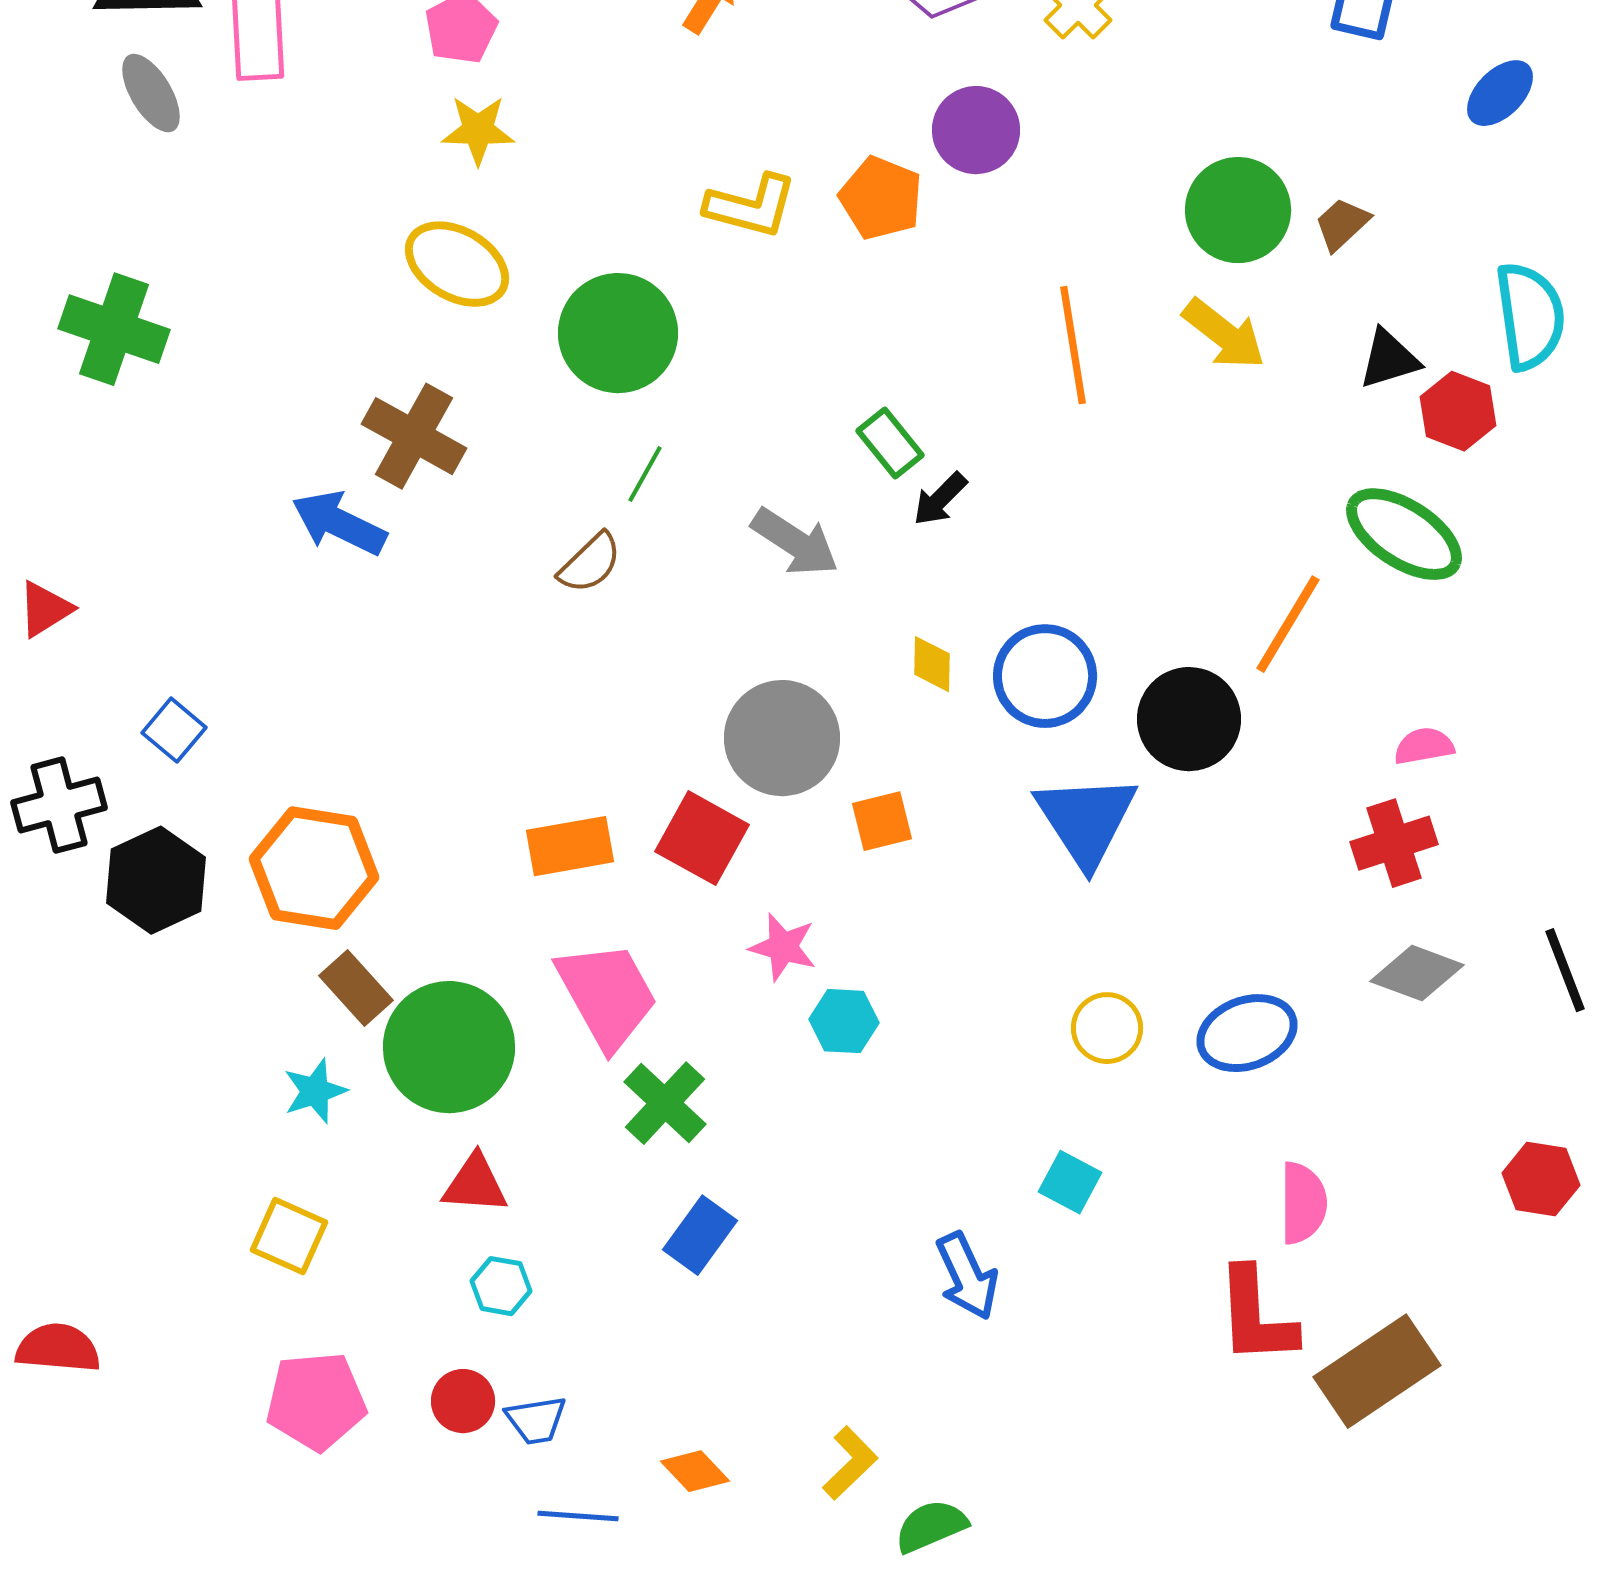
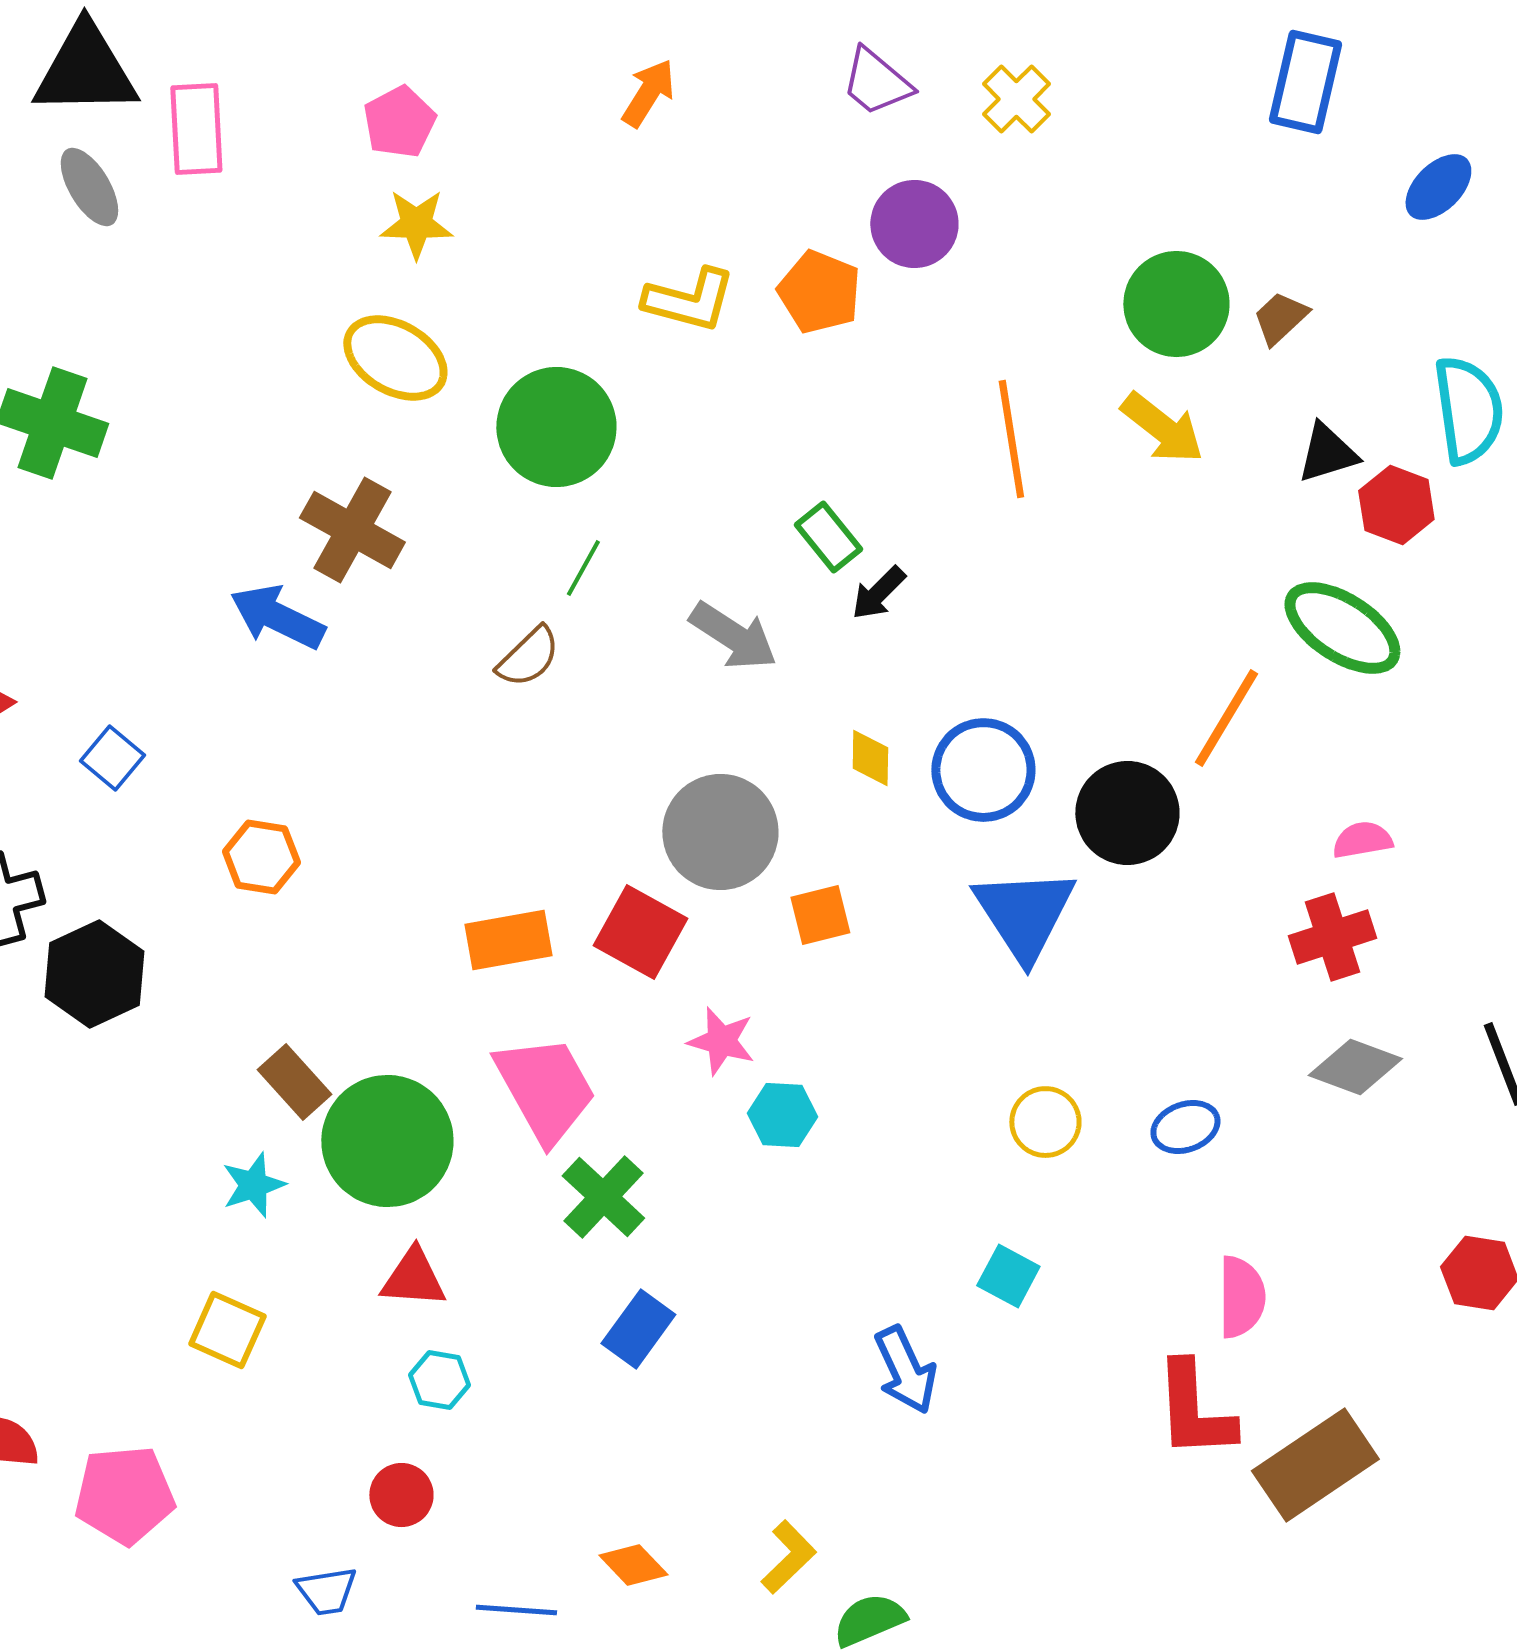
blue square: (174, 730) -> (112, 758), moved
orange hexagon: (314, 868) -> (261, 857), moved, size x0.6
blue ellipse: (1247, 1033) -> (1185, 1127), size x0.7
pink pentagon: (316, 1401) -> (124, 1495), moved
blue trapezoid: (536, 1420) -> (326, 1591), moved

